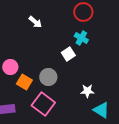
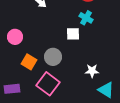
white square: (68, 54) -> (73, 34), turned 32
pink circle: (10, 67) -> (15, 37), moved

